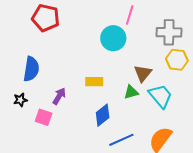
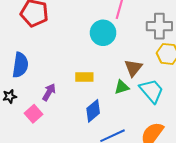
pink square: (44, 117) -> (33, 114), turned 30

